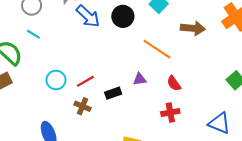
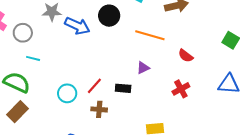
red semicircle: (174, 83) -> (186, 56), moved
black rectangle: (113, 93) -> (123, 88), turned 42

